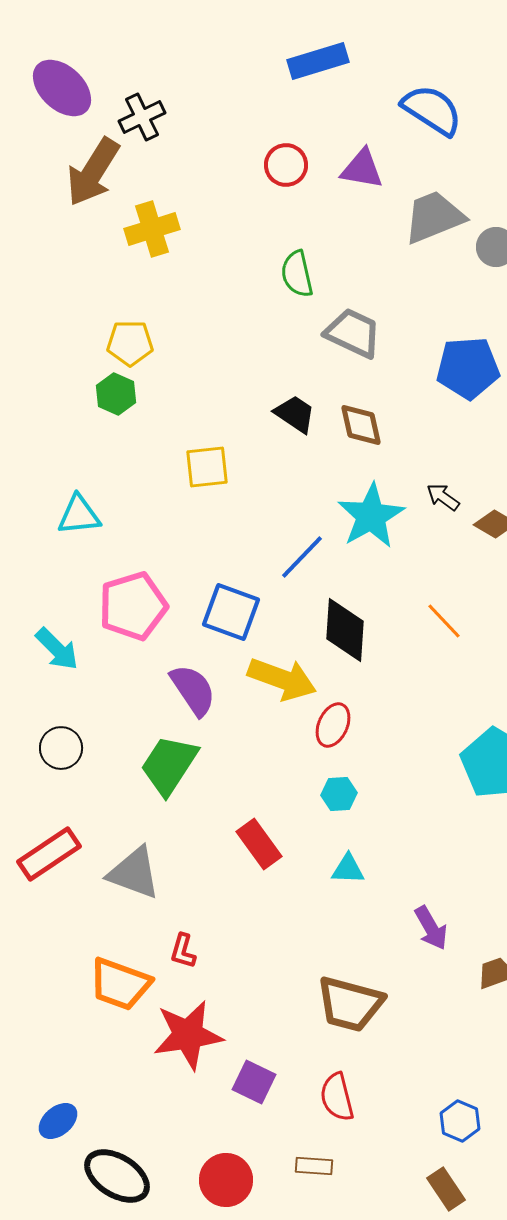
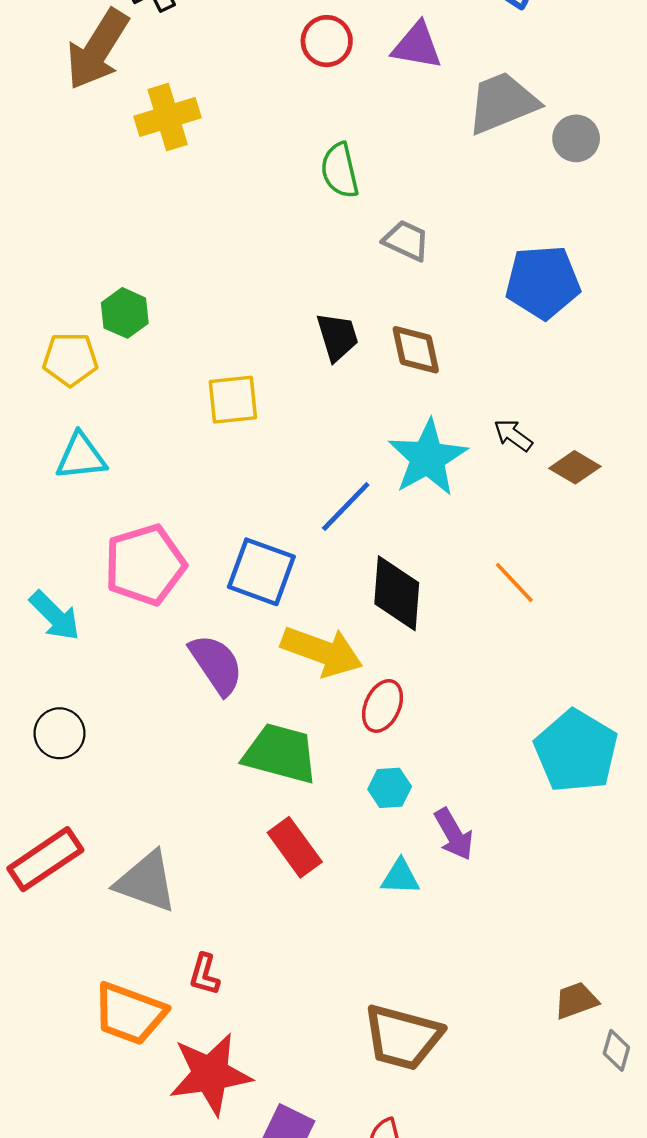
gray trapezoid: (353, 333) -> (406, 241), size x0.7
yellow pentagon: (130, 343) -> (70, 359), moved
black trapezoid: (295, 414) -> (337, 337), turned 39
green trapezoid: (169, 765) -> (280, 753), moved, turned 72
purple arrow: (431, 928) -> (454, 834), moved

